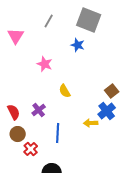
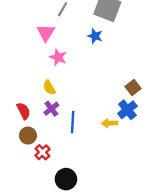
pink triangle: (16, 36) -> (46, 33), moved
yellow semicircle: (65, 91) -> (49, 87), moved
blue line: (58, 133) -> (73, 122), moved

